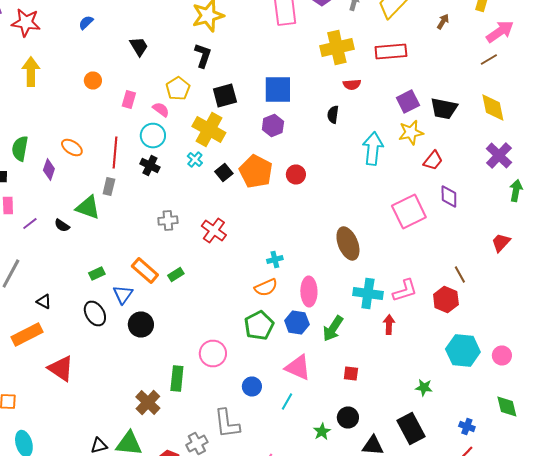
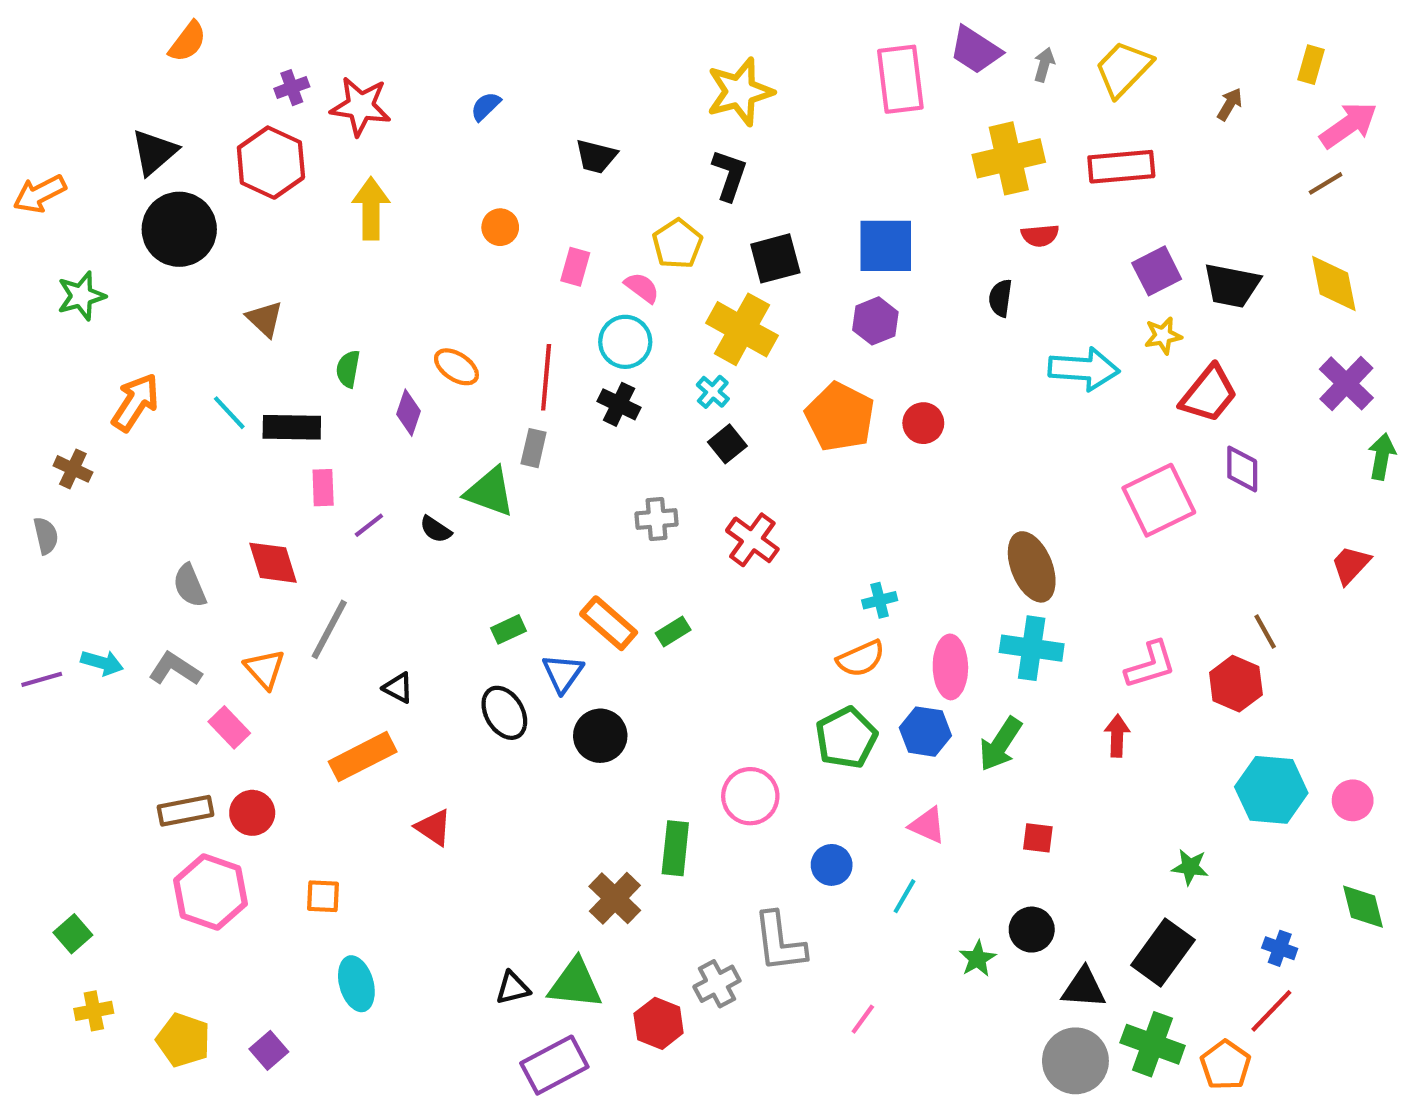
black trapezoid: (139, 46) -> (596, 156), turned 135
yellow star: (411, 132) -> (1163, 336), size x0.7
green semicircle: (20, 148) -> (348, 369), size x0.7
cyan arrow: (373, 148) -> (1084, 369), turned 88
red trapezoid: (433, 160) -> (1209, 394), size x1.4
black square: (224, 172) -> (727, 444), moved
cyan cross: (368, 294) -> (1032, 648), moved
red triangle: (61, 368) -> (434, 827), size x0.7
pink triangle: (298, 368) -> (927, 825), size x0.7
black rectangle: (411, 428) -> (1163, 952), turned 64

